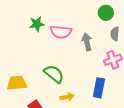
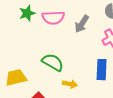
gray arrow: (87, 42) -> (82, 24), turned -126
yellow arrow: (67, 97) -> (70, 84), turned 32

